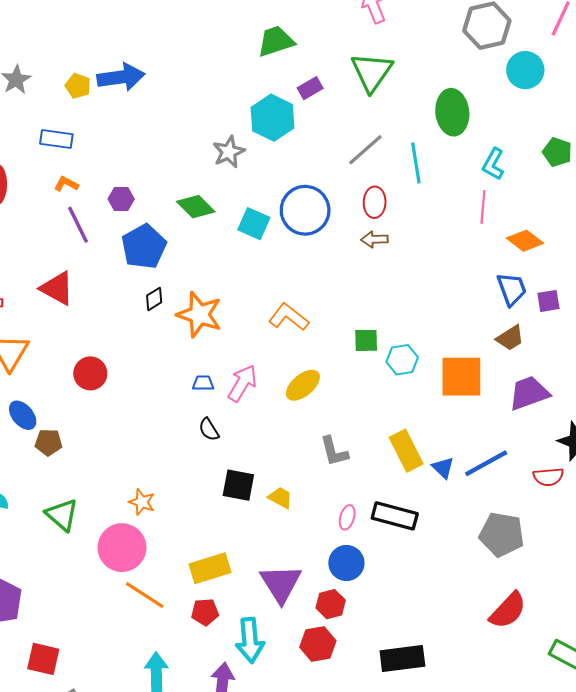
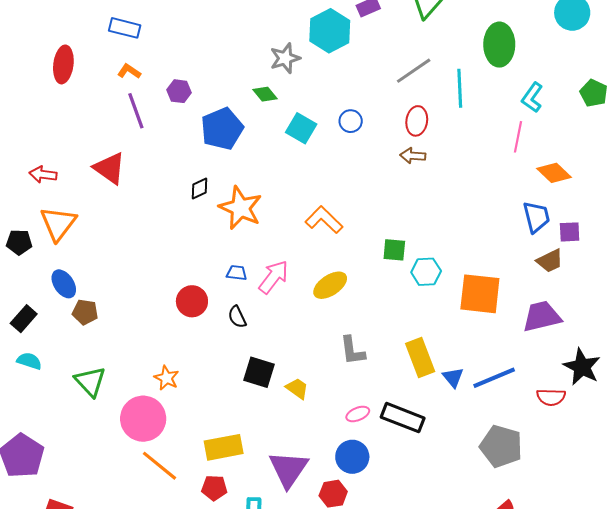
green diamond: (196, 207) -> (265, 94), moved, size x0.7
blue circle: (305, 210) -> (351, 121), size x0.5
blue pentagon: (144, 247) -> (222, 129), moved
brown trapezoid: (510, 338) -> (550, 261), moved
red circle: (90, 373) -> (192, 301), moved
pink ellipse: (347, 517) -> (358, 414), turned 45

